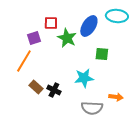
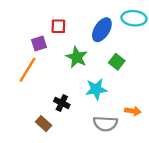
green star: (67, 38) -> (77, 57), moved
green square: (102, 54) -> (117, 62), turned 32
brown rectangle: (36, 87) -> (44, 124), moved

